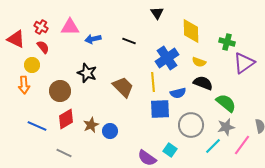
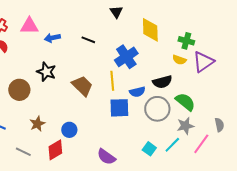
yellow semicircle: (199, 62) -> (179, 60), moved
black semicircle: (203, 83) -> (162, 82), turned 144
red diamond: (66, 119) -> (55, 150), moved
brown star: (91, 125) -> (37, 124), moved
gray circle: (191, 125) -> (157, 109), moved
cyan square: (170, 150) -> (149, 149), moved

